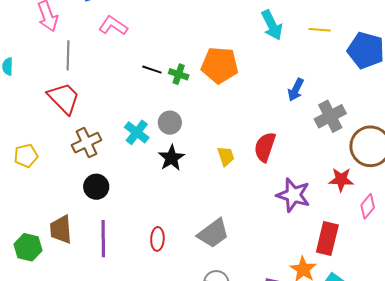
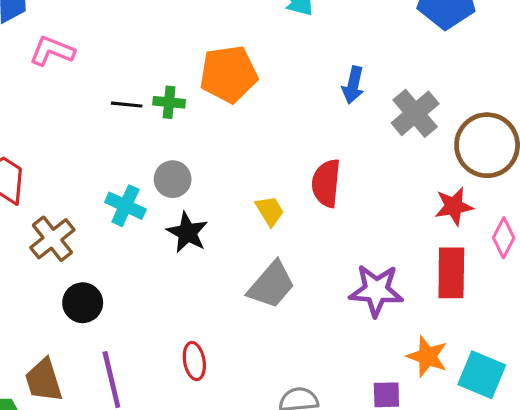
purple star: (293, 195) -> (376, 290), moved
gray trapezoid: (213, 233) -> (271, 285), moved
red rectangle: (327, 239) -> (451, 273), moved

